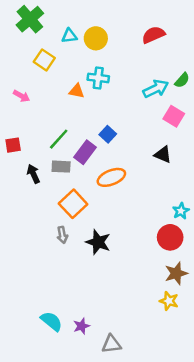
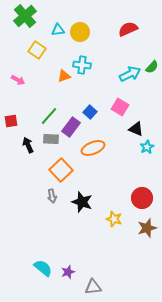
orange triangle: (77, 91) -> (64, 76), turned -32
pink square: (174, 116) -> (120, 107), moved
cyan star: (181, 211) -> (147, 147), moved
yellow star: (169, 301) -> (114, 219), moved

